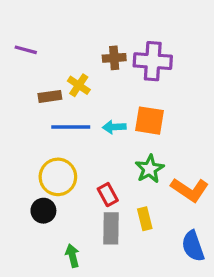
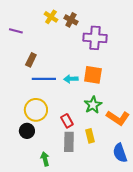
brown cross: (114, 58) -> (71, 20), moved, turned 32
yellow cross: (79, 85) -> (51, 17), moved
brown rectangle: (50, 96) -> (31, 60), turned -56

